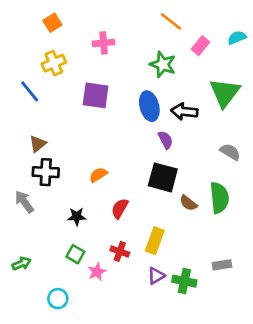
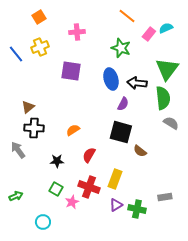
cyan semicircle: (237, 38) -> (166, 28), moved
blue line: (30, 91) -> (16, 54), moved
purple semicircle: (166, 140) -> (123, 104), turned 56
gray semicircle: (230, 152) -> (171, 123), moved
green semicircle: (219, 198) -> (163, 98), moved
red cross: (120, 251) -> (89, 187), size x1.5

